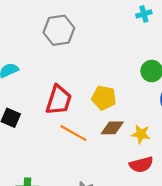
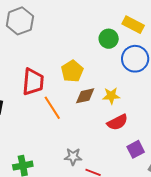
yellow pentagon: (104, 98) -> (72, 71), turned -30
orange line: (73, 133) -> (52, 108), turned 40

